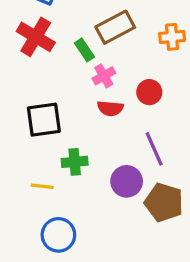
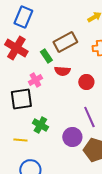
pink cross: (104, 76) -> (35, 80), moved
red semicircle: (110, 108) -> (62, 71), moved
green cross: (75, 162) -> (40, 125), turned 35

